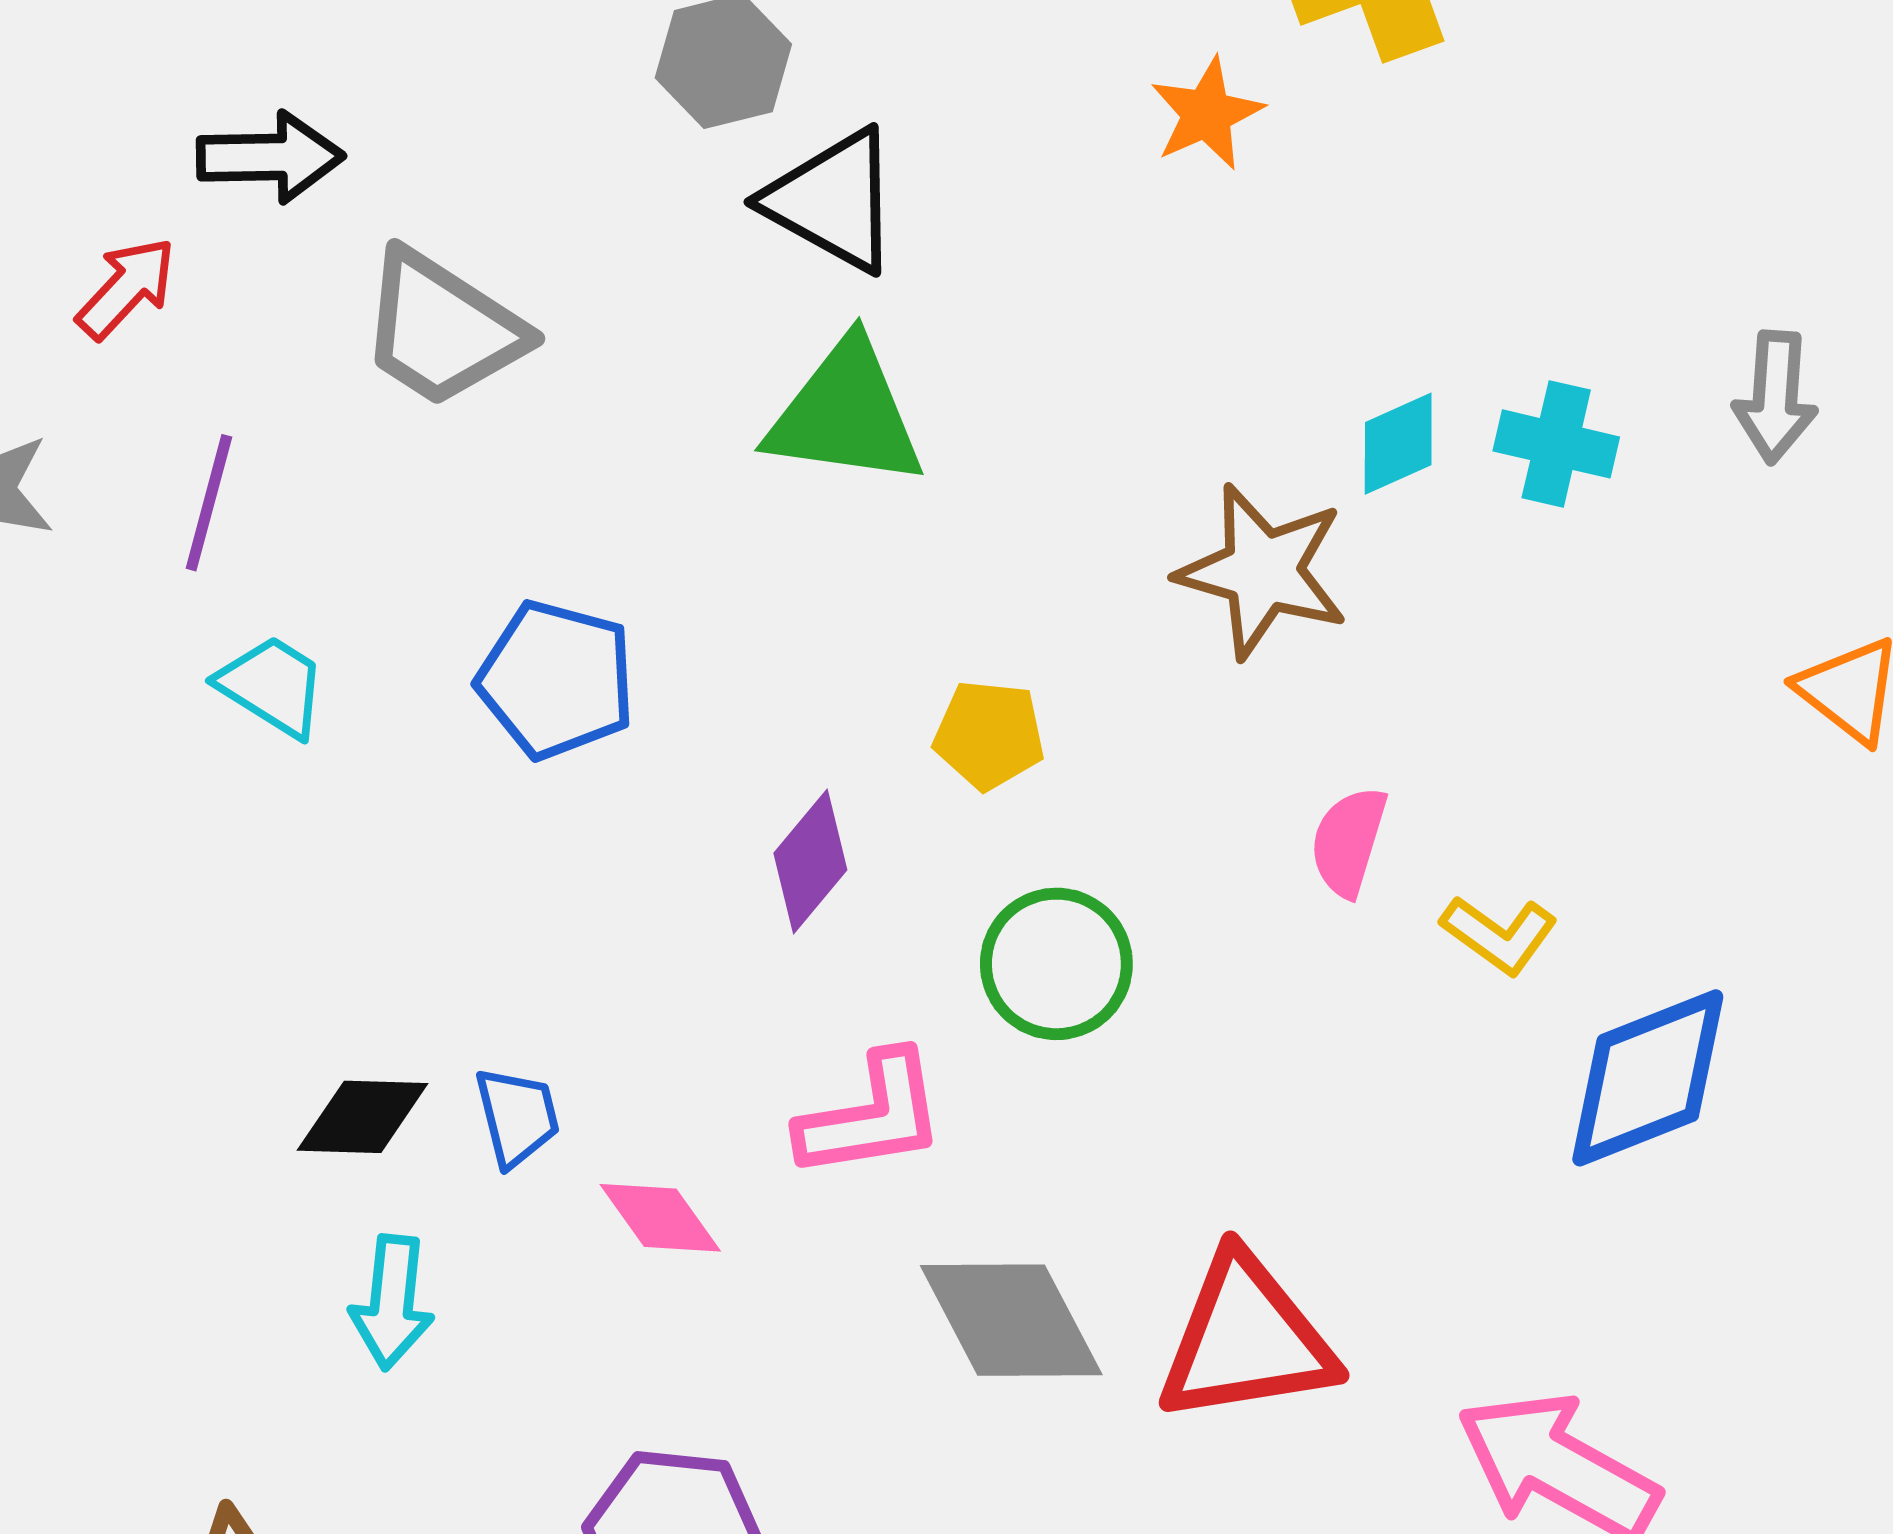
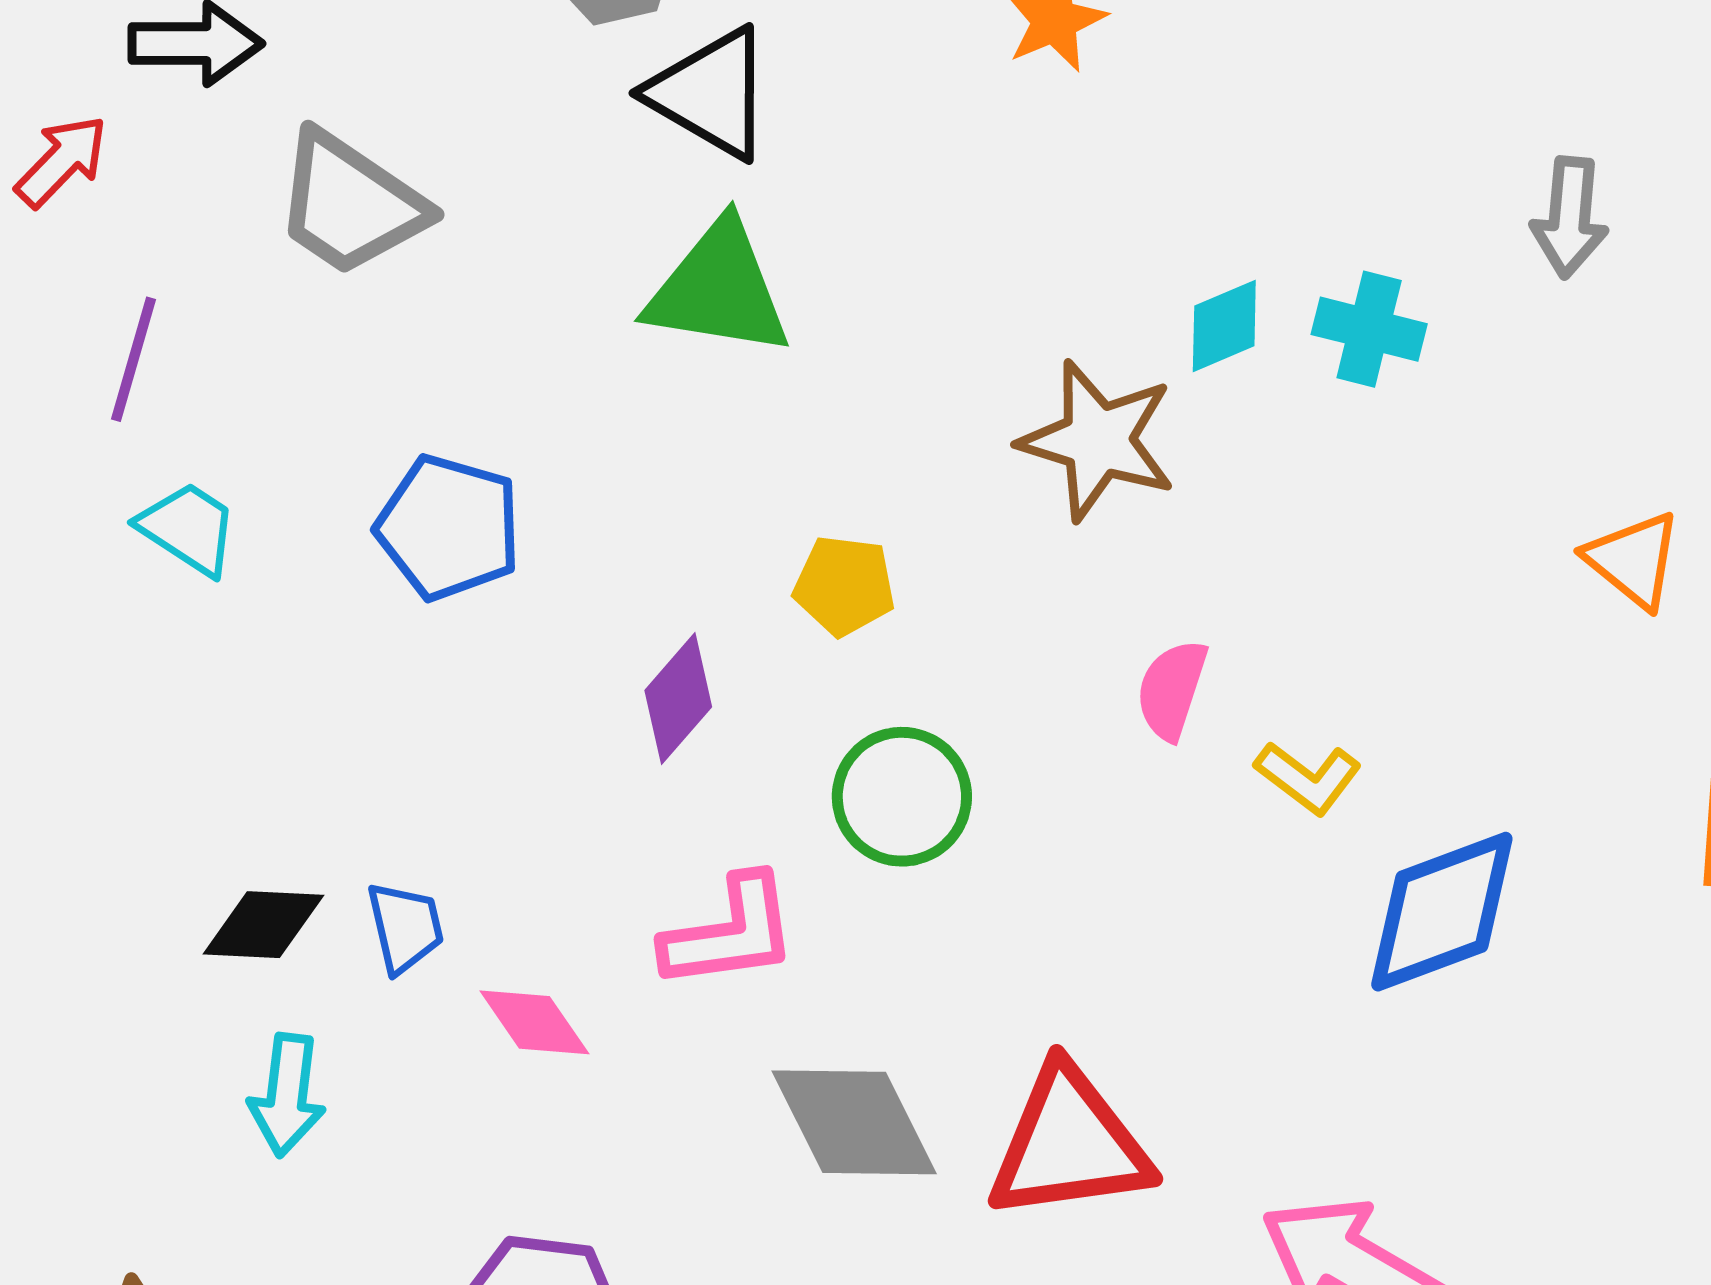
gray arrow: (1775, 397) -> (1570, 217), moved

